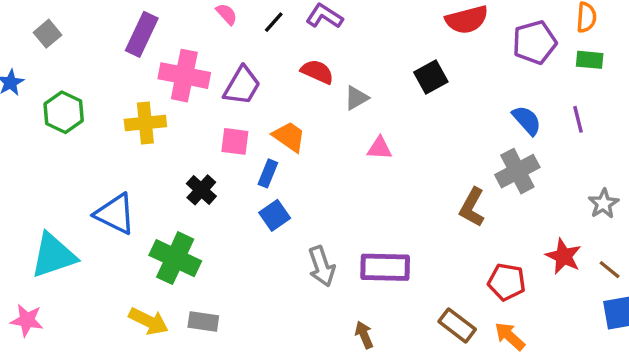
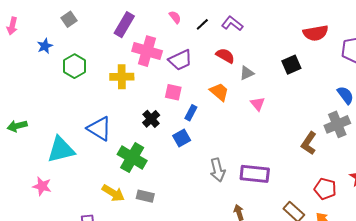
purple trapezoid: (242, 86) -> (180, 60), turned 30
orange trapezoid: (289, 137) -> (219, 92), moved
pink triangle: (379, 148) -> (258, 104), turned 42
blue square: (275, 215) -> (182, 138), moved

